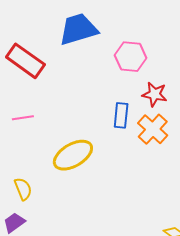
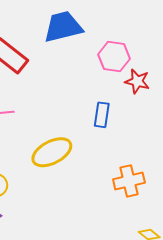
red star: (155, 94) -> (137, 81), moved
orange cross: (153, 129) -> (129, 181), moved, turned 32

